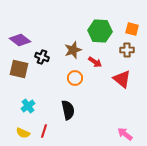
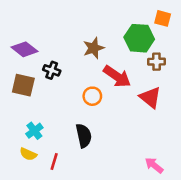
orange square: (132, 29) -> (163, 18), moved
green hexagon: (100, 31) -> (139, 38), moved
brown star: (73, 50) -> (94, 48), moved
red arrow: (95, 62) -> (117, 76), size x1.6
yellow semicircle: (23, 133) -> (28, 154), moved

